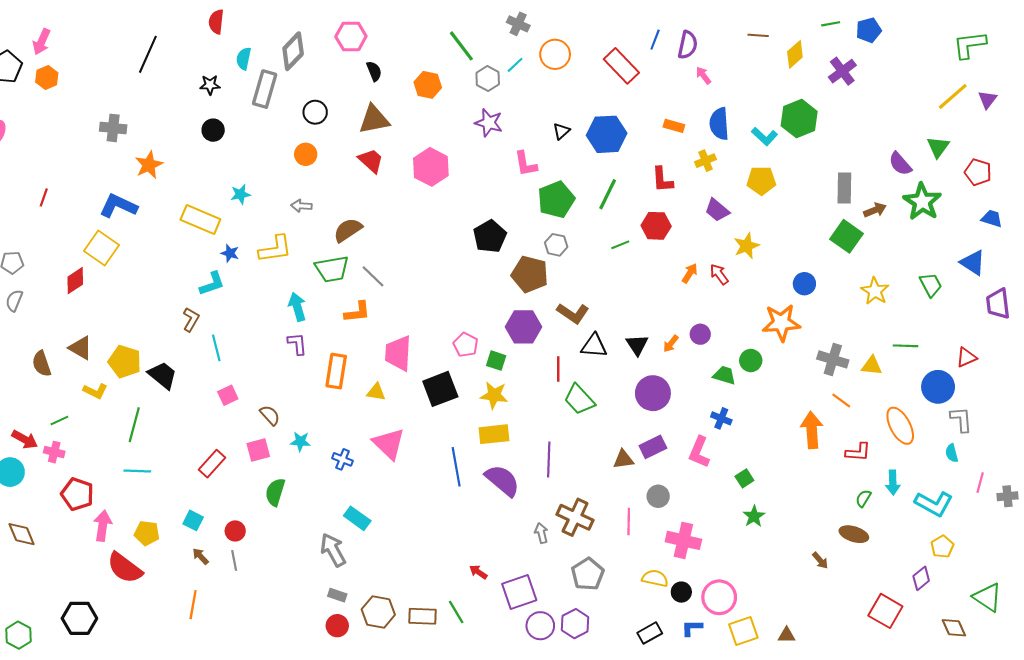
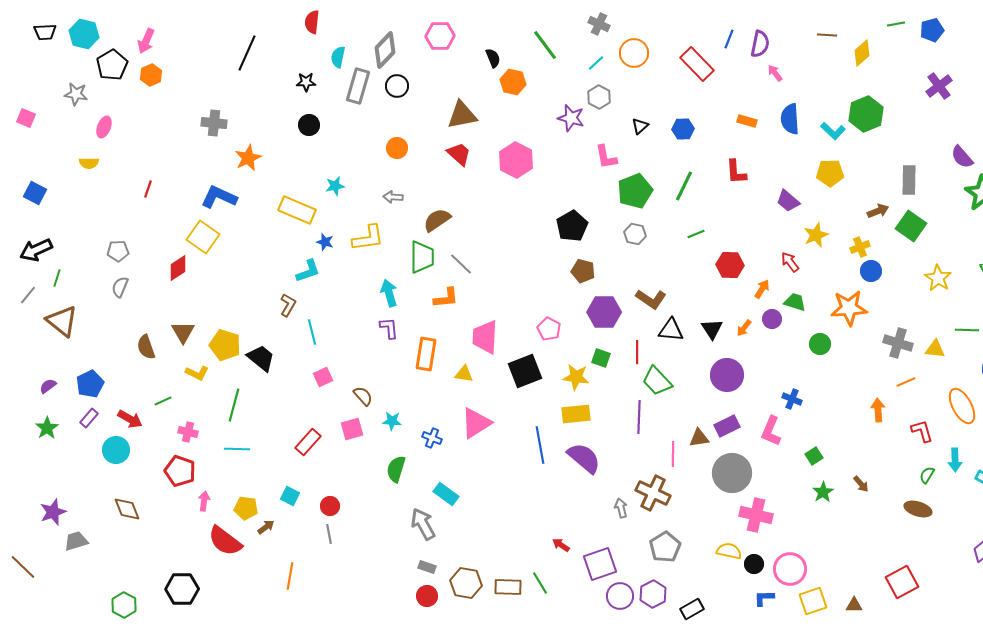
black semicircle: (374, 71) -> (493, 58), moved
purple cross: (842, 71) -> (939, 86), moved
gray hexagon: (488, 79) -> (599, 97), moved
black circle: (315, 112) -> (397, 86), moved
blue hexagon: (607, 134) -> (683, 129), size x0.6
yellow cross: (706, 161) -> (860, 247), moved
brown arrow: (875, 210) -> (878, 211), moved
red hexagon: (656, 226) -> (730, 265), moved
green trapezoid: (332, 269) -> (422, 257), turned -80
orange arrow: (690, 273) -> (762, 289), moved
brown pentagon: (530, 274) -> (583, 271), moved, size x0.7
brown triangle: (81, 348) -> (183, 332), turned 30
green square: (496, 361) -> (601, 358), moved
green trapezoid: (724, 375) -> (795, 302), moved
orange line: (841, 401) -> (906, 382), turned -60
orange arrow: (812, 430) -> (878, 410), size x0.7
pink triangle: (389, 444) -> (476, 423), turned 44
pink cross: (54, 452) -> (188, 432), moved
red L-shape: (858, 452) -> (922, 431), turned -110
purple line: (549, 459) -> (639, 417), moved
green semicircle: (275, 492) -> (396, 469), moved
gray circle: (658, 496) -> (732, 473), size x1.8
pink line: (629, 522) -> (673, 454), moved
pink arrow: (103, 526) -> (204, 501), size x0.7
brown arrow: (200, 556) -> (266, 527), moved, turned 96
brown arrow: (820, 560) -> (861, 484), moved
red square: (885, 611) -> (902, 582), moved, turned 32
black rectangle: (650, 633) -> (692, 609), moved

